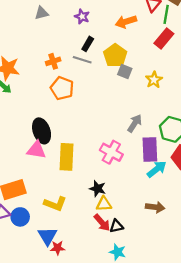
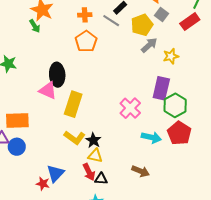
gray square: (125, 72) -> (162, 15), moved
gray arrow: (135, 123) -> (149, 45), moved
purple rectangle: (150, 149) -> (161, 88), moved
pink cross: (111, 152) -> (130, 108), moved
cyan arrow: (157, 169) -> (151, 137), turned 36
yellow L-shape: (55, 204) -> (75, 138), moved
blue triangle: (47, 236) -> (55, 173), moved

